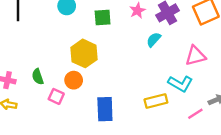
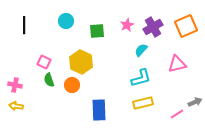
green semicircle: (38, 77) -> (49, 80), moved
cyan L-shape: (180, 84) -> (141, 78), moved, turned -45
pink square: (56, 96) -> (44, 62), moved

